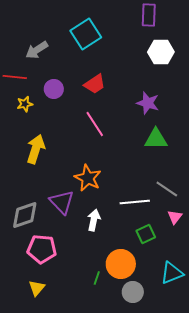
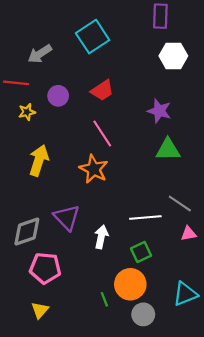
orange star: (88, 178) -> (94, 169), moved
pink triangle: (175, 217) -> (188, 234), turned 42
green square: (146, 234) -> (141, 252), moved
green line: (97, 278) -> (104, 299), turned -40

